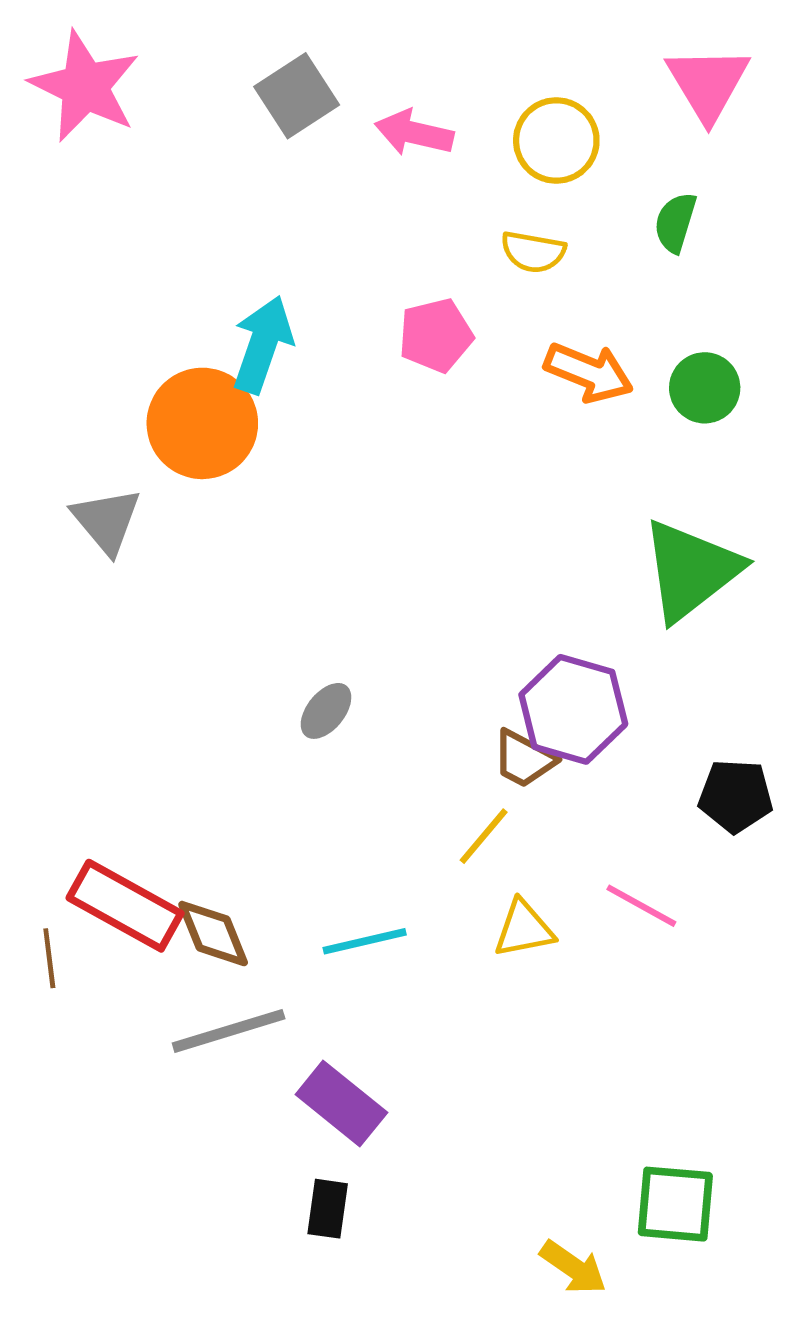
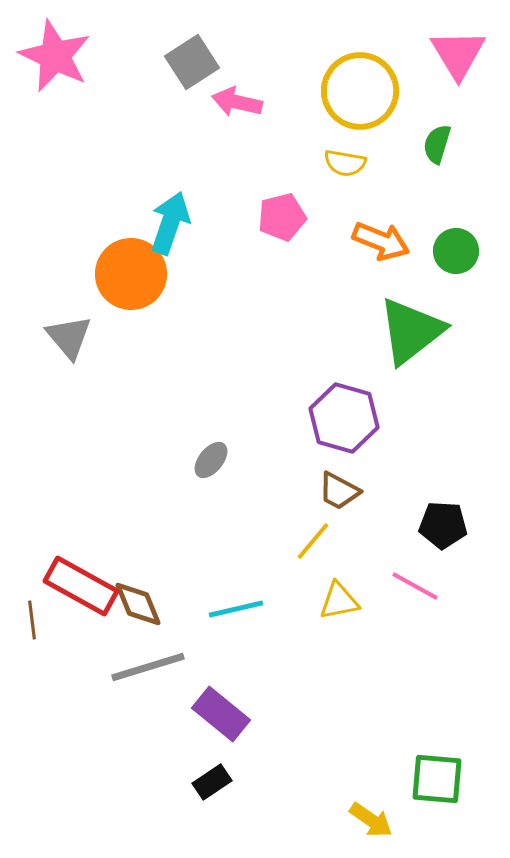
pink arrow: (414, 133) -> (237, 102), moved
yellow circle: (556, 141) -> (360, 91), size x1.4
green triangle: (691, 570) -> (411, 331), moved
purple hexagon: (573, 709) -> (344, 418), moved
black pentagon: (736, 796) -> (443, 525), moved
black rectangle: (328, 1209) -> (212, 782), turned 48

